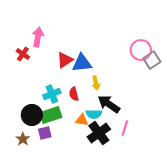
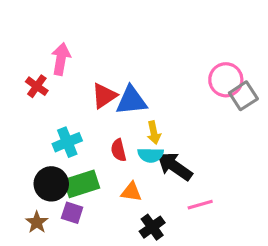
cyan cross: (52, 94) -> (67, 142), moved
cyan semicircle: (94, 114) -> (151, 155), moved
pink line: (125, 128) -> (200, 205), turned 56
purple square: (45, 133) -> (72, 213), turned 32
black cross: (99, 133) -> (152, 227), moved, size x0.7

